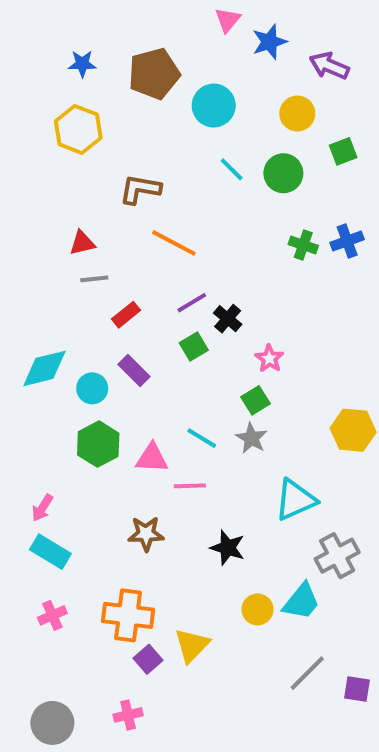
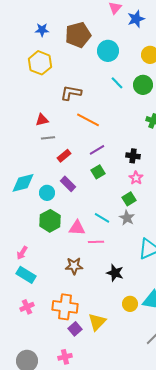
black cross: (228, 319) -> (133, 156), moved, turned -32

